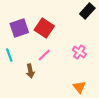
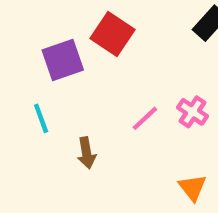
red square: (44, 28) -> (112, 34), moved
pink line: (44, 55) -> (145, 118), moved

